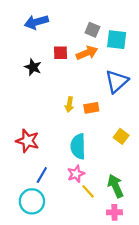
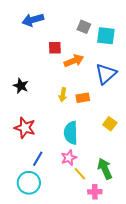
orange arrow: (87, 53) -> (74, 61), moved
black star: (33, 67) -> (21, 86), moved
pink cross: (114, 212) -> (95, 192), moved

